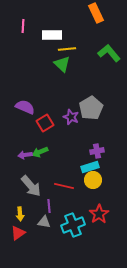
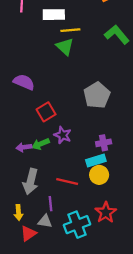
purple semicircle: (25, 107) -> (24, 82), moved
purple star: (71, 117) -> (63, 135), moved
gray arrow: (31, 186) -> (31, 182), turned 55
red triangle: (18, 233) -> (28, 233), moved

